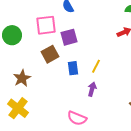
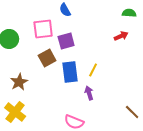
blue rectangle: (73, 68) -> (70, 72), size x1.5
purple arrow: (92, 89) -> (89, 93), turned -32

